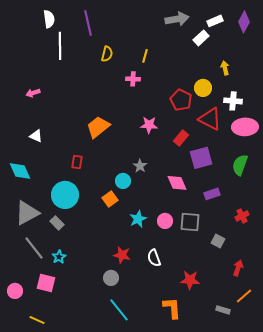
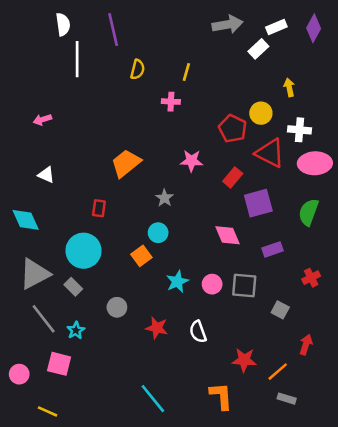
gray star: (140, 166) -> (165, 198), moved
gray circle: (111, 278) -> (117, 307), moved
orange line: (244, 296) -> (278, 372), moved

